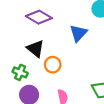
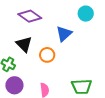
orange circle: (53, 65) -> (47, 55), moved

